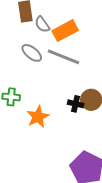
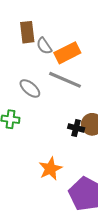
gray ellipse: (32, 53) -> (30, 88), moved
orange star: (38, 117) -> (50, 169), moved

